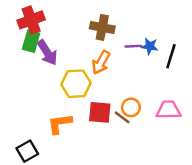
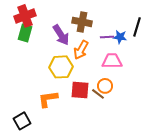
purple arrow: (47, 52) -> (61, 35), moved
black line: (171, 56) -> (137, 27), moved
pink trapezoid: (168, 110) -> (112, 61), moved

